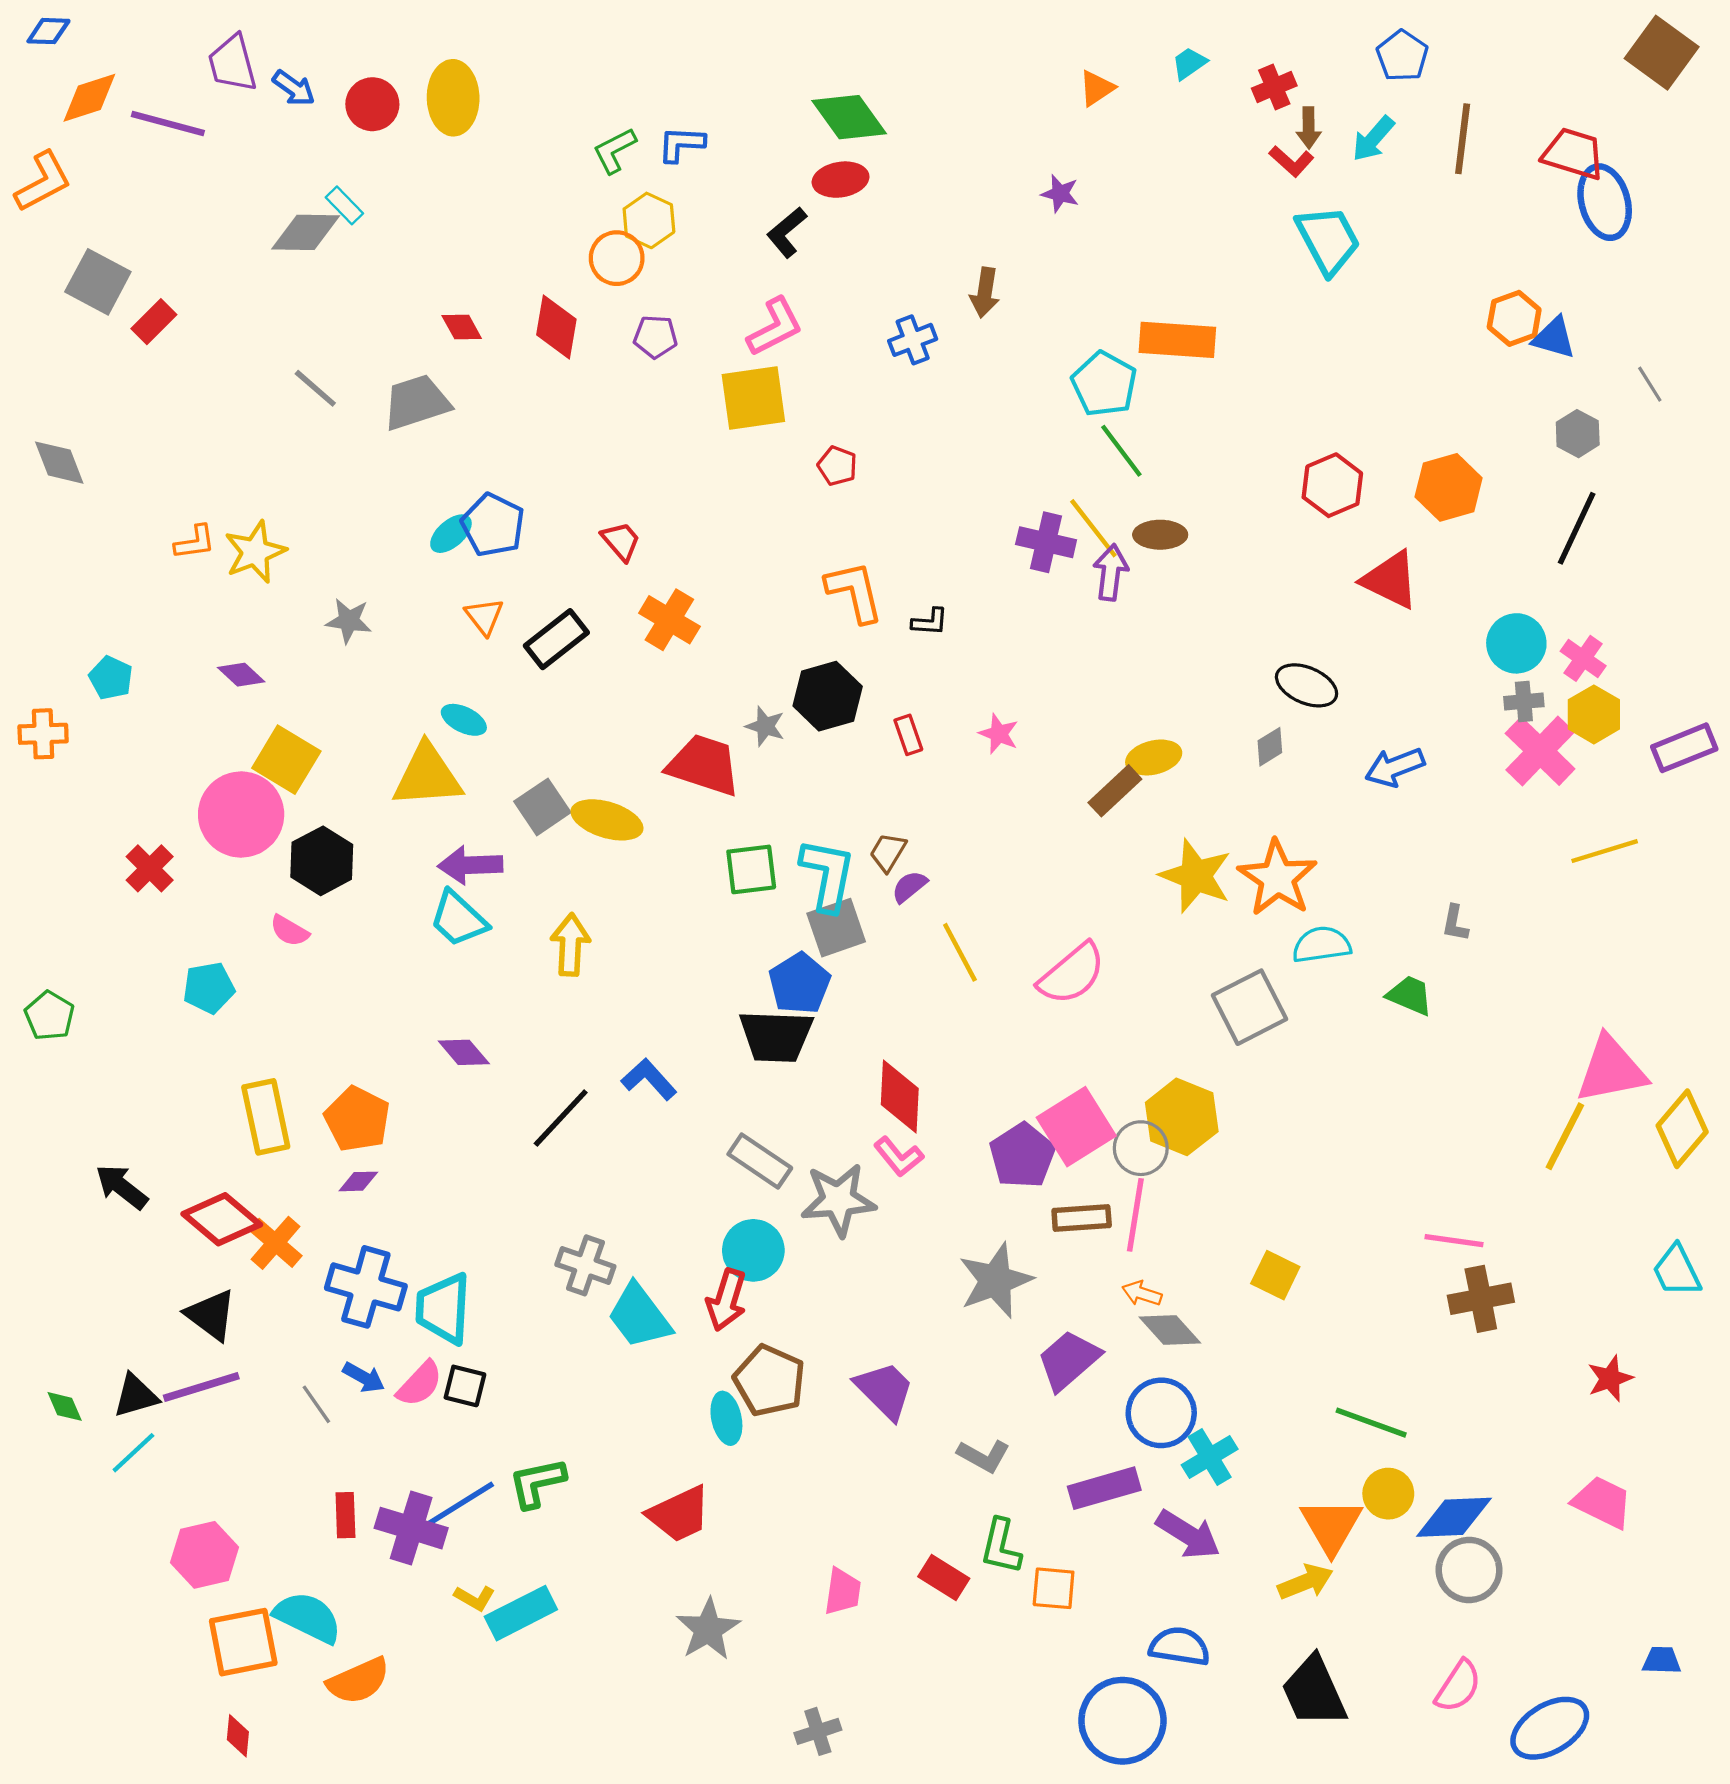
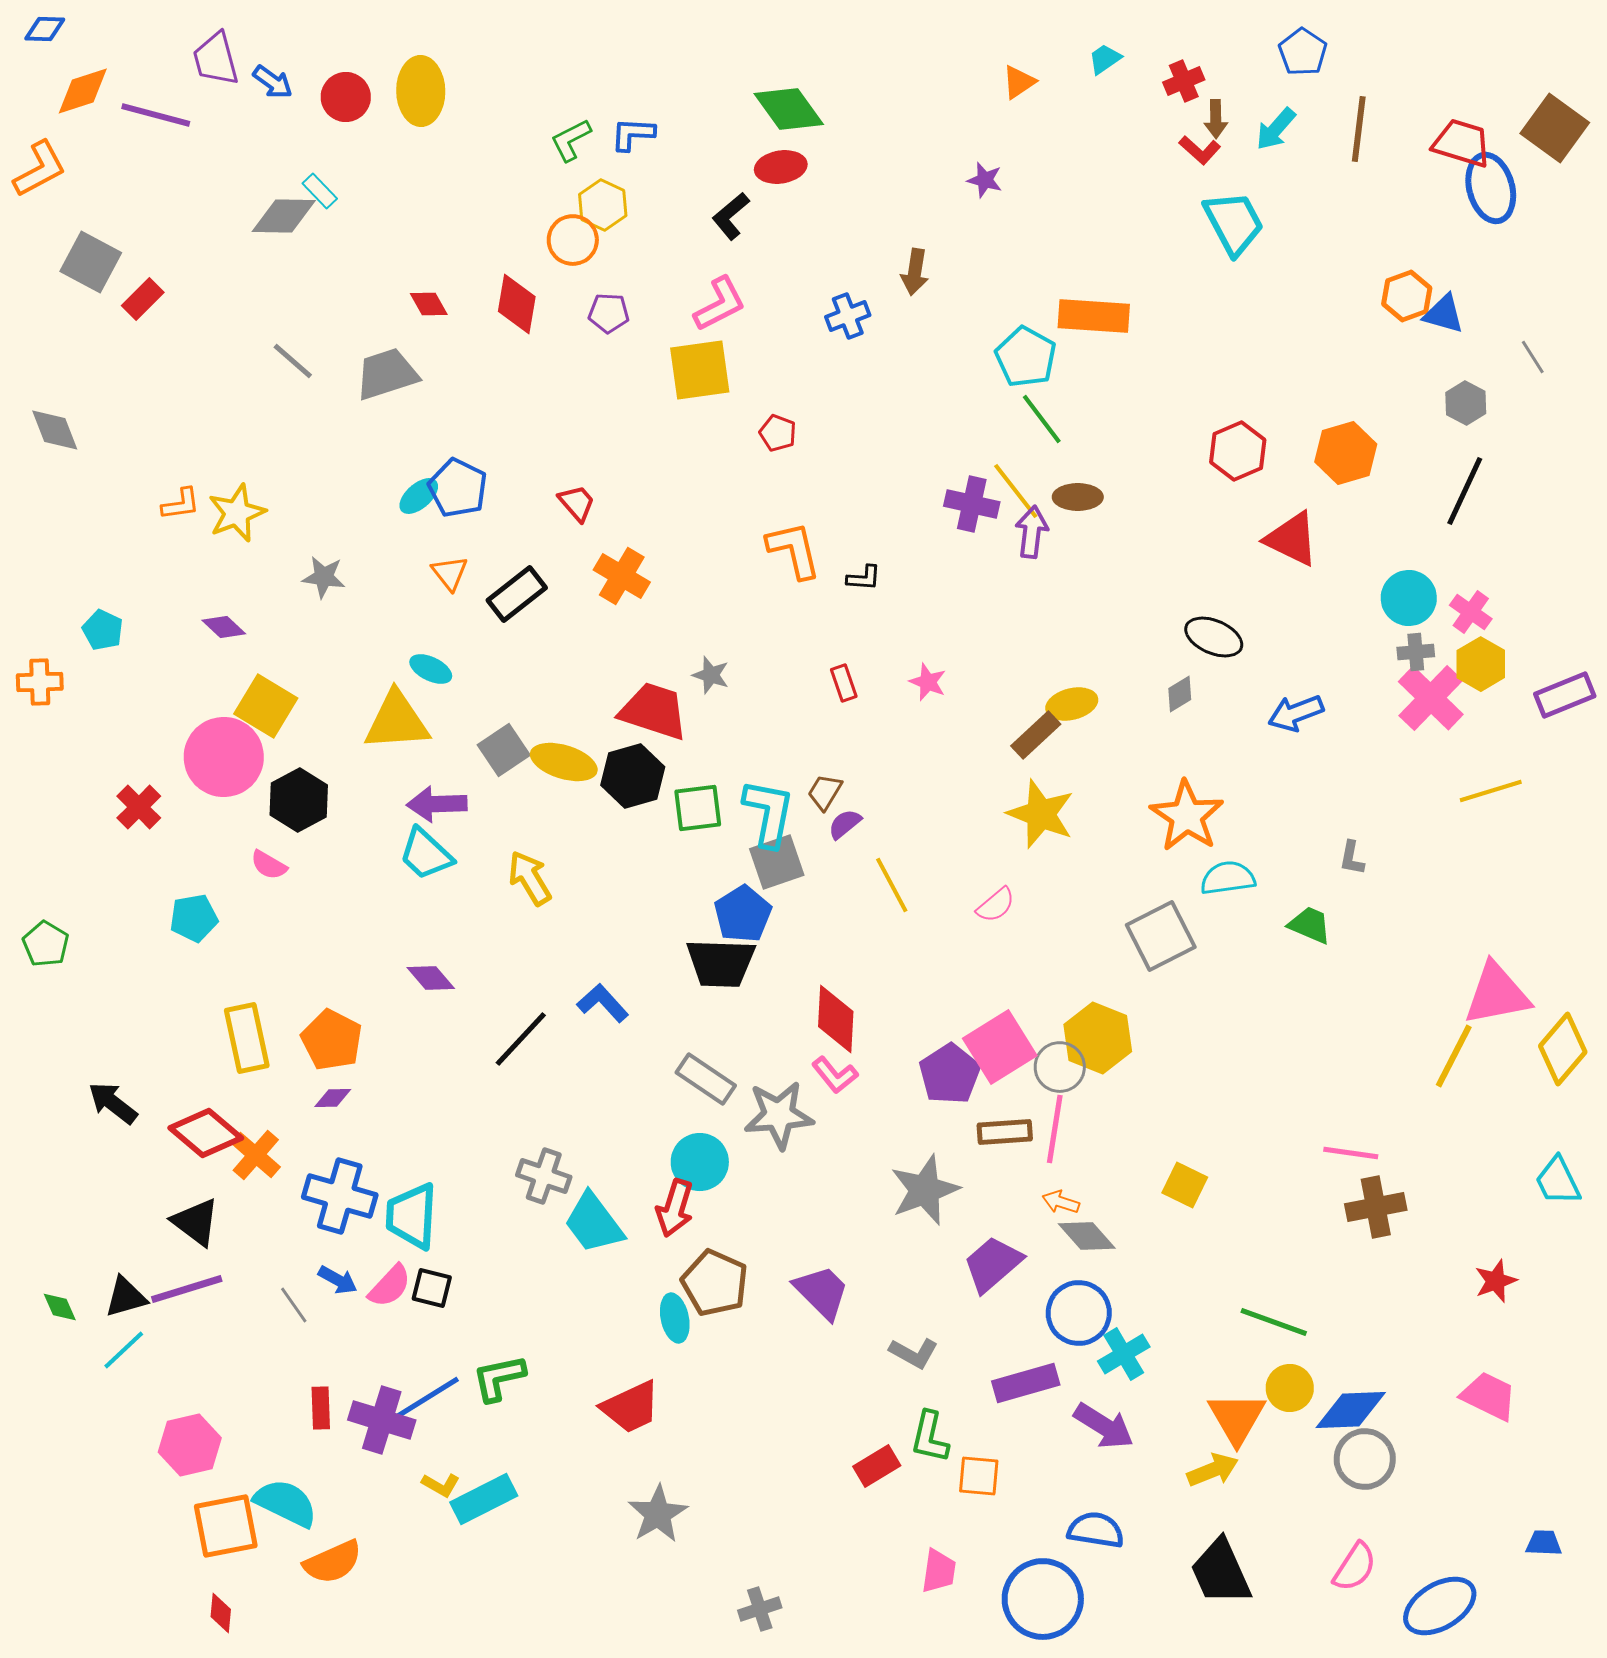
brown square: (1662, 53) -> (1555, 128), moved
black hexagon: (828, 696) -> (633, 776), moved
yellow star: (1196, 876) -> (1041, 814), moved
yellow arrow: (570, 945) -> (530, 878), turned -34
pink semicircle: (1072, 974) -> (996, 905), size x0.6
red rectangle: (944, 1578) -> (877, 1466), turned -63
pink trapezoid: (843, 1592) -> (939, 1571), moved

